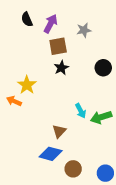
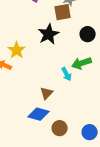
brown square: (58, 46) -> (63, 12), moved
black star: (61, 68) -> (49, 34), size x1.5
green arrow: (101, 117) -> (82, 63), moved

